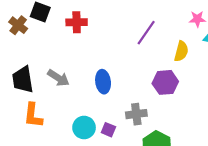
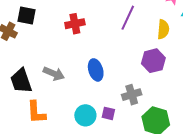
red cross: (77, 22) -> (75, 24), moved

